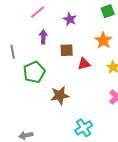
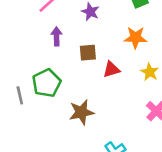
orange star: (103, 40) -> (135, 38), turned -30
gray line: (13, 52) -> (20, 95), moved

